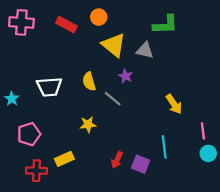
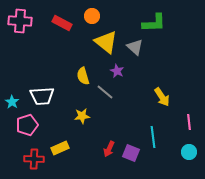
gray triangle: (145, 50) -> (135, 47), turned 30
white trapezoid: (49, 87) -> (42, 96), moved
cyan star: (12, 99) -> (12, 102), moved
cyan circle: (208, 153) -> (189, 152), moved

